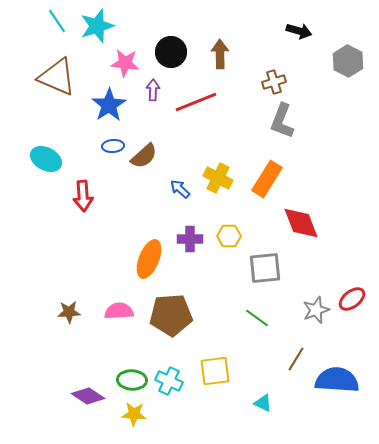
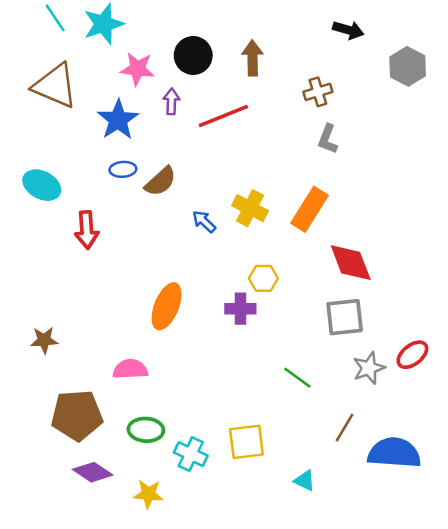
gray L-shape: (282, 121) -> (328, 139), size x0.7
purple cross: (190, 239) -> (240, 309), moved
gray square: (265, 268) -> (345, 317), moved
brown star: (69, 312) -> (44, 340), moved
brown pentagon: (171, 315) -> (77, 415), moved
green ellipse: (132, 380) -> (146, 430), moved

